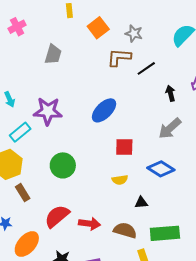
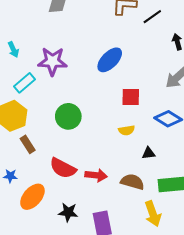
red semicircle: (57, 216) -> (63, 168), turned -112

